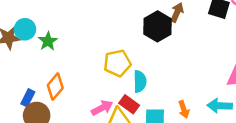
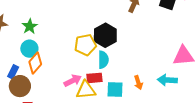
black hexagon: (157, 26) -> (105, 35), moved
cyan circle: (25, 29) -> (29, 49), moved
red rectangle: (129, 104) -> (94, 78), turned -42

